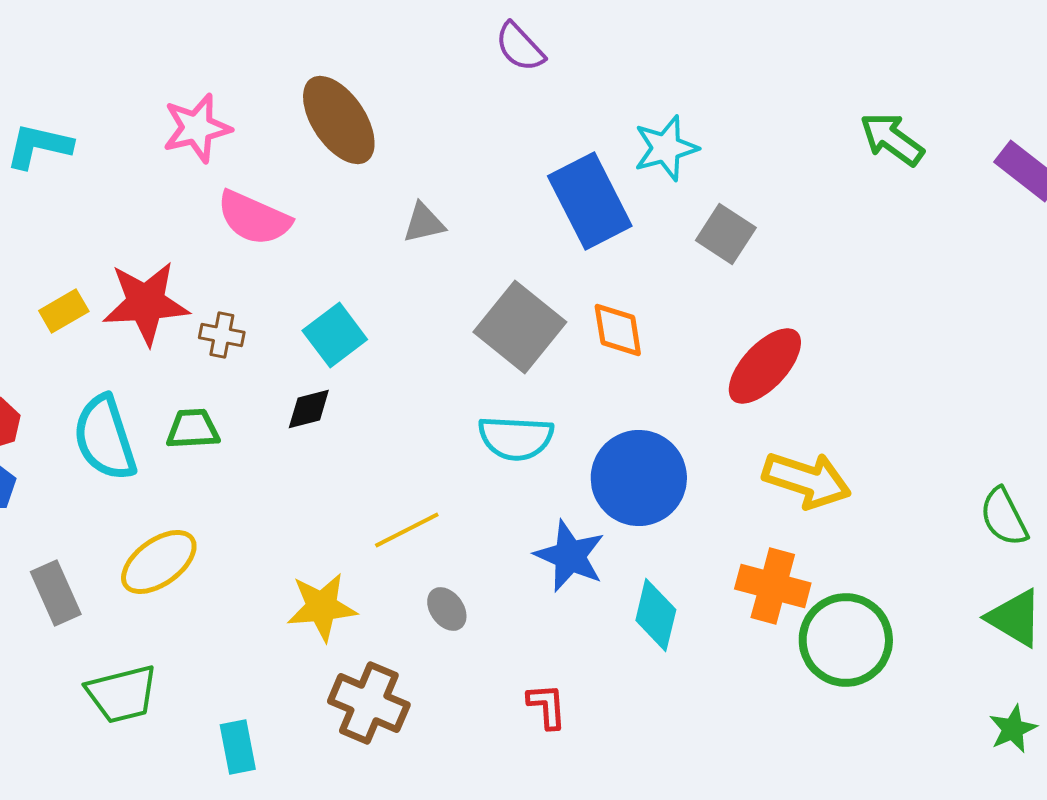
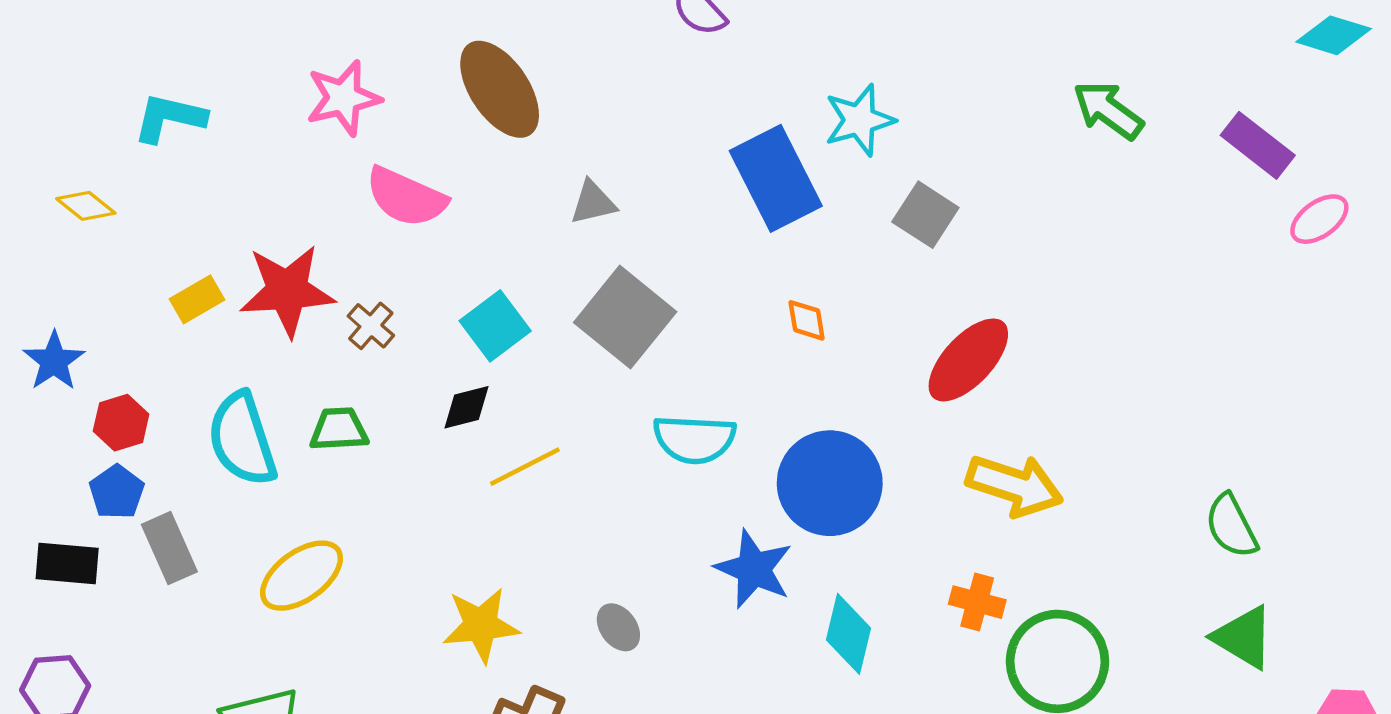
gray square: (520, 327) -> (625, 317), moved
orange diamond: (618, 330) -> (807, 320), size x0.7
brown cross: (222, 335) -> (371, 326), turned 30
yellow line: (407, 530) -> (525, 467), moved
orange cross: (773, 586) -> (977, 602), size x0.7
gray rectangle: (56, 593) -> (169, 548), moved

